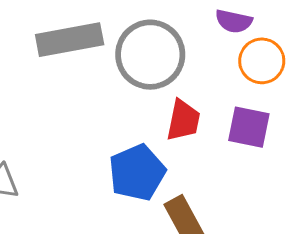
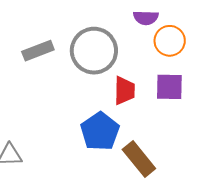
gray rectangle: (70, 40) -> (38, 51), size x0.7

